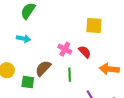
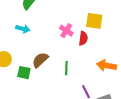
pink cross: (65, 49) -> (66, 31), moved
red semicircle: (85, 52) -> (83, 38), moved, turned 48

